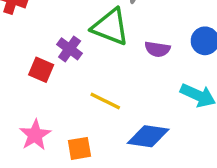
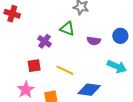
green triangle: (110, 27) -> (67, 29), size x0.7
red square: (41, 70) -> (34, 66), moved, turned -32

